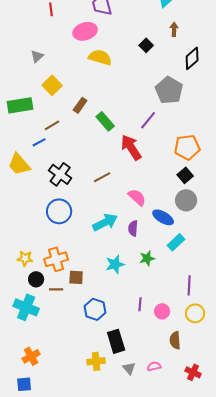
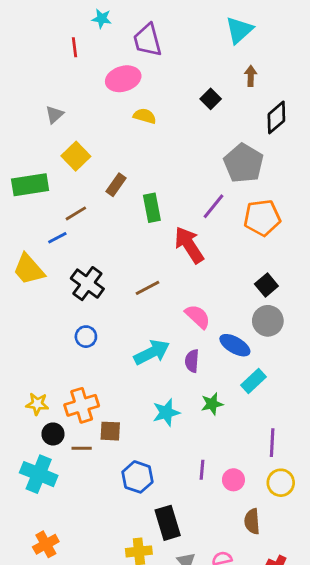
yellow semicircle: (100, 57) -> (145, 116), size x0.7
green rectangle: (105, 121) -> (152, 208), turned 30
orange pentagon: (187, 147) -> (262, 218), moved
blue circle: (59, 211) -> (86, 337), size x0.6

